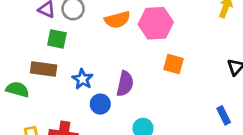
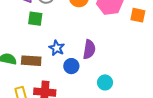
orange square: (173, 64) -> (138, 15), moved
brown rectangle: (44, 69) -> (31, 61), moved

